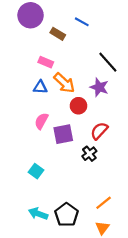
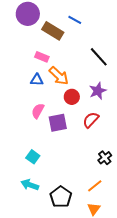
brown rectangle: (58, 34) -> (53, 31), size x1.5
purple star: (99, 87) -> (98, 91), moved, turned 30
black cross: (89, 154) -> (105, 158), moved
cyan arrow: (38, 214) -> (30, 185), moved

